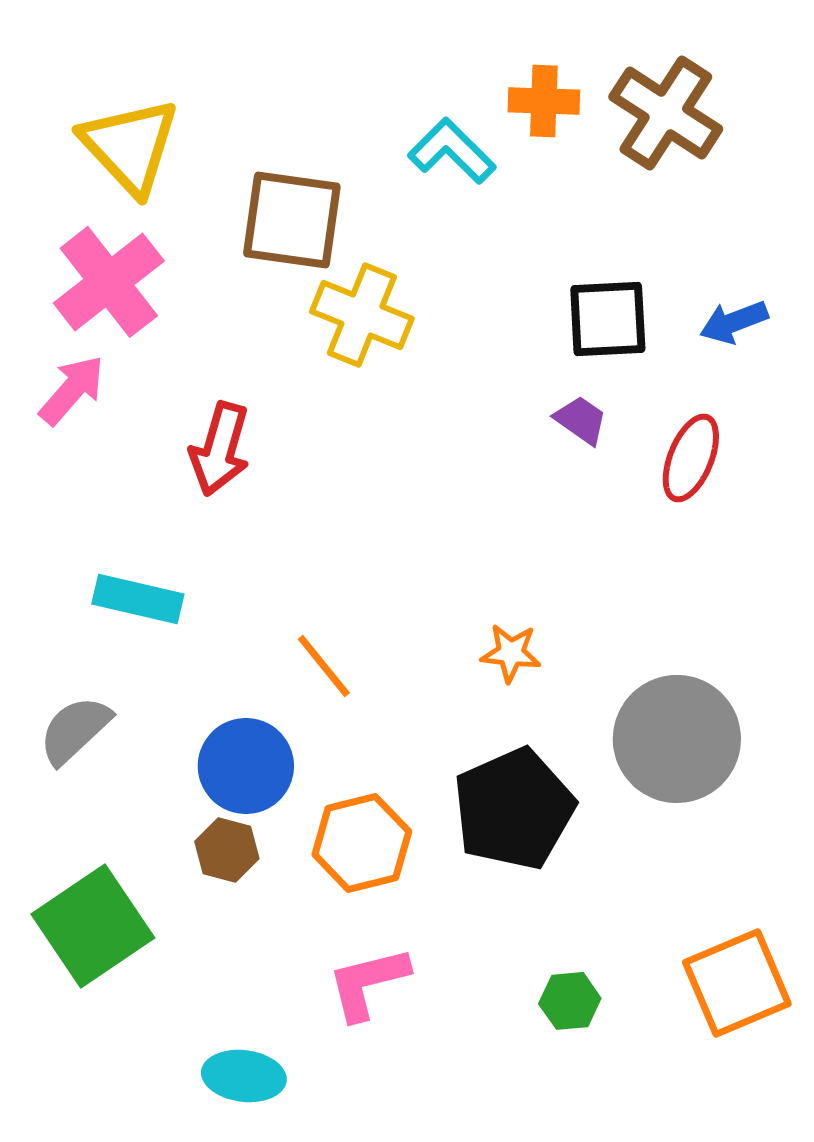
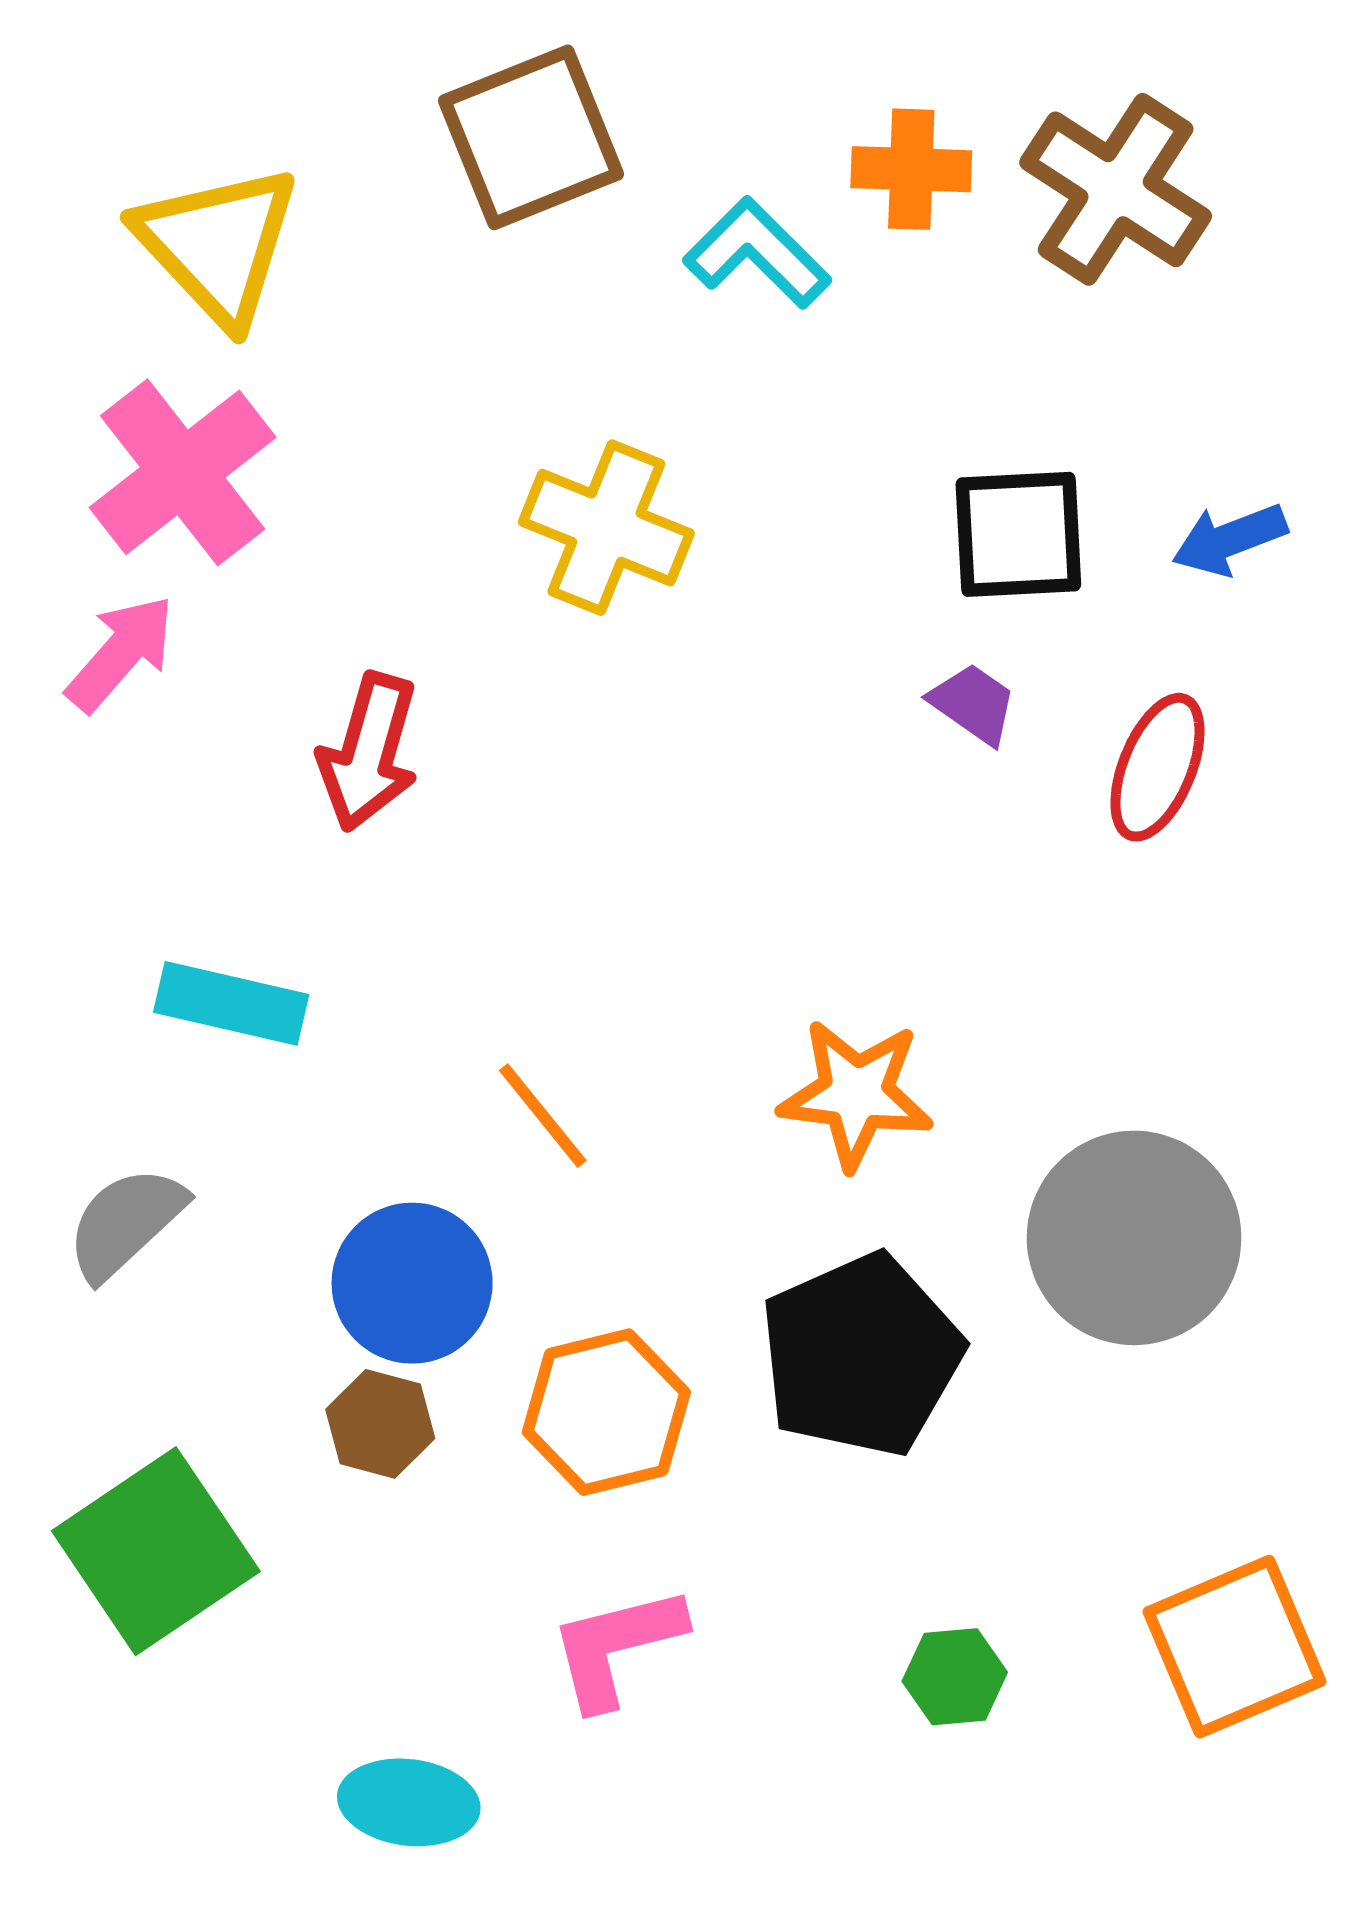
brown square: (292, 220) -> (531, 137), moved, turned -30
orange star: (511, 653) -> (856, 1094), size x1.5

